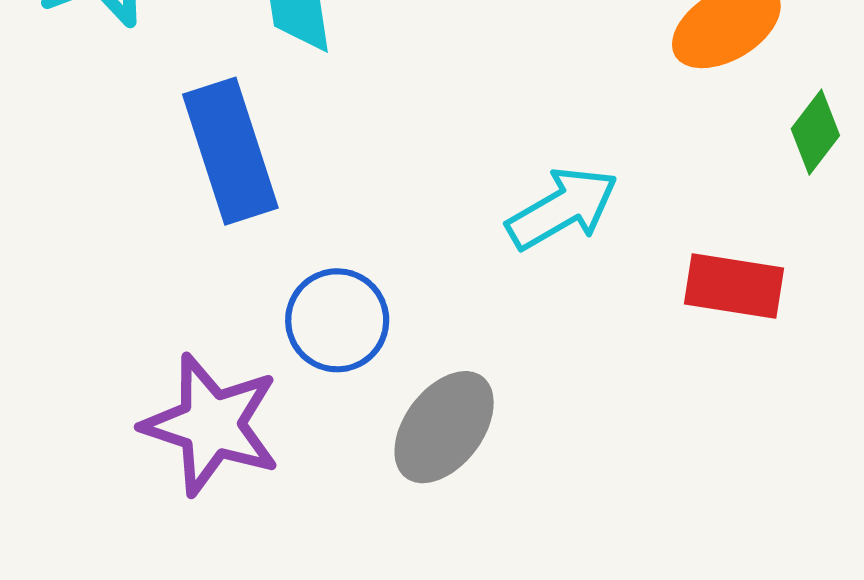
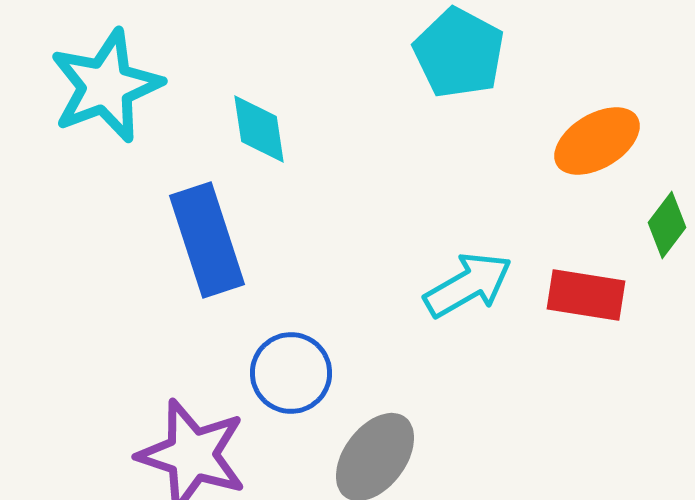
red rectangle: (734, 286) -> (586, 295), moved

